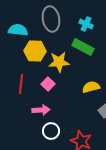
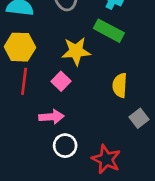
yellow hexagon: (35, 51) -> (20, 47), moved
yellow semicircle: (91, 87) -> (120, 85), turned -72

